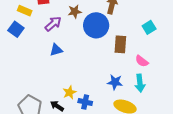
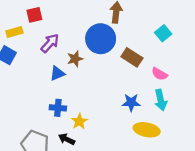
yellow rectangle: (25, 11) -> (14, 32), turned -32
brown star: (75, 12) -> (75, 59), moved
brown rectangle: (120, 44) -> (132, 57), turned -54
blue cross: (85, 102) -> (58, 108), moved

